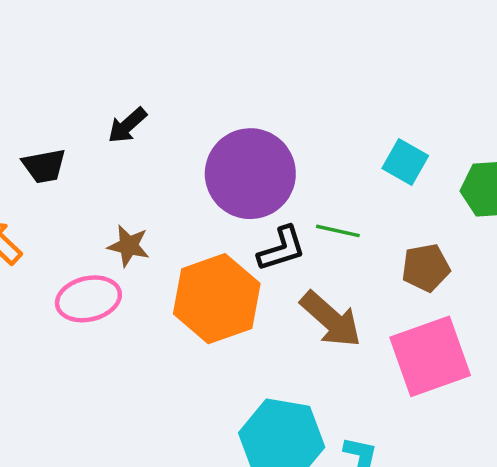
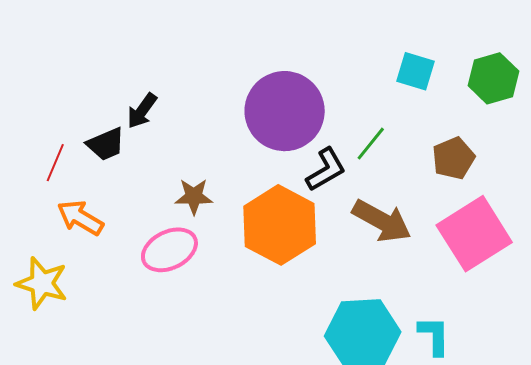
black arrow: (127, 125) -> (142, 111), moved
green line: (338, 231) -> (371, 144), turned -51

